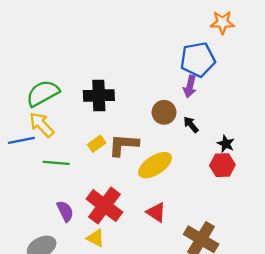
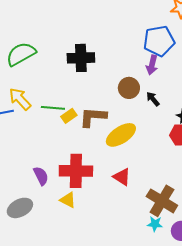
green semicircle: (43, 93) -> (21, 54), moved
black cross: (99, 95) -> (81, 58), moved
green line: (56, 163) -> (53, 108), moved
red cross: (104, 206) -> (76, 171), turned -36

